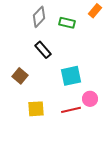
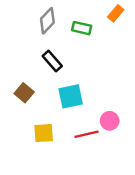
cyan square: (71, 76) -> (71, 96), moved

